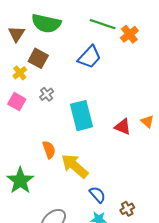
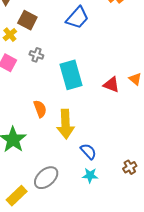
gray cross: (47, 94) -> (36, 55), turned -32
yellow arrow: (75, 166) -> (66, 124), turned -132
brown cross: (127, 209) -> (130, 167), moved

